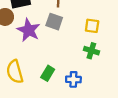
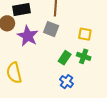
green rectangle: (48, 73) -> (65, 58), moved
blue cross: (73, 79) -> (67, 82), turned 32

